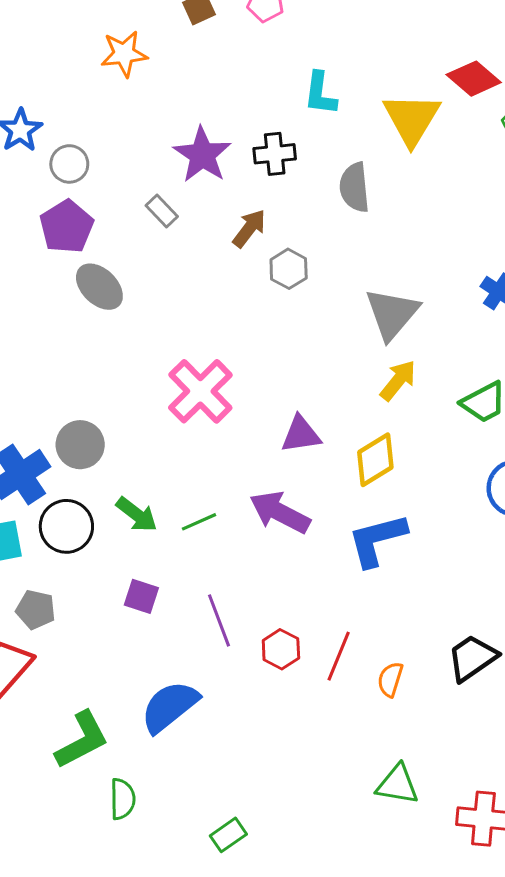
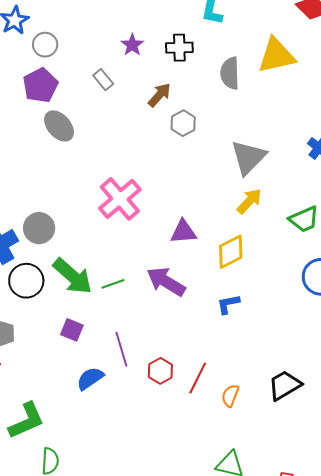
yellow triangle: (412, 119) -> (276, 56), moved, turned 42
purple star: (202, 155) -> (132, 45), size x0.6
green arrow: (137, 514) -> (73, 276), size x1.5
blue L-shape: (377, 540) -> (228, 304), size x0.6
blue semicircle: (170, 707) -> (90, 378), moved, size x0.7

